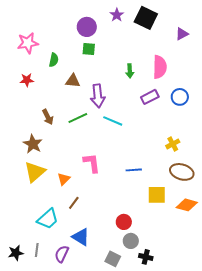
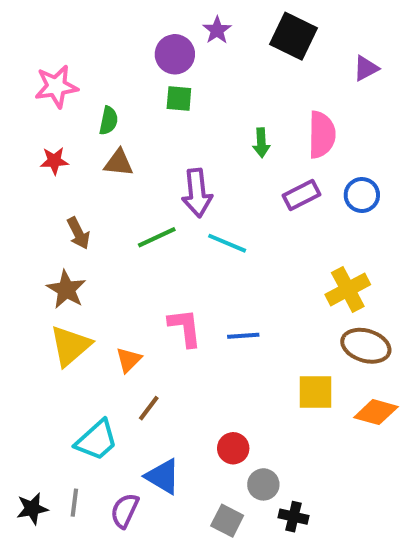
purple star: (117, 15) -> (217, 30), moved
brown triangle: (73, 81) -> (119, 163), moved
brown arrow: (48, 117) -> (78, 233), moved
yellow cross: (173, 144) -> (348, 289), size x1.5
blue line: (134, 170) -> (243, 336), moved
red circle: (124, 222) -> (233, 448), moved

